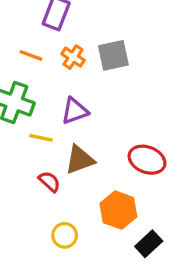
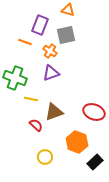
orange line: (31, 55) -> (25, 42), moved
gray square: (113, 55) -> (66, 35), moved
purple triangle: (75, 111) -> (51, 73), moved

